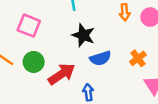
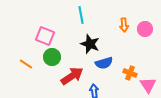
orange cross: (138, 58) -> (130, 73), moved, turned -32
green circle: (34, 62) -> (52, 57), moved

